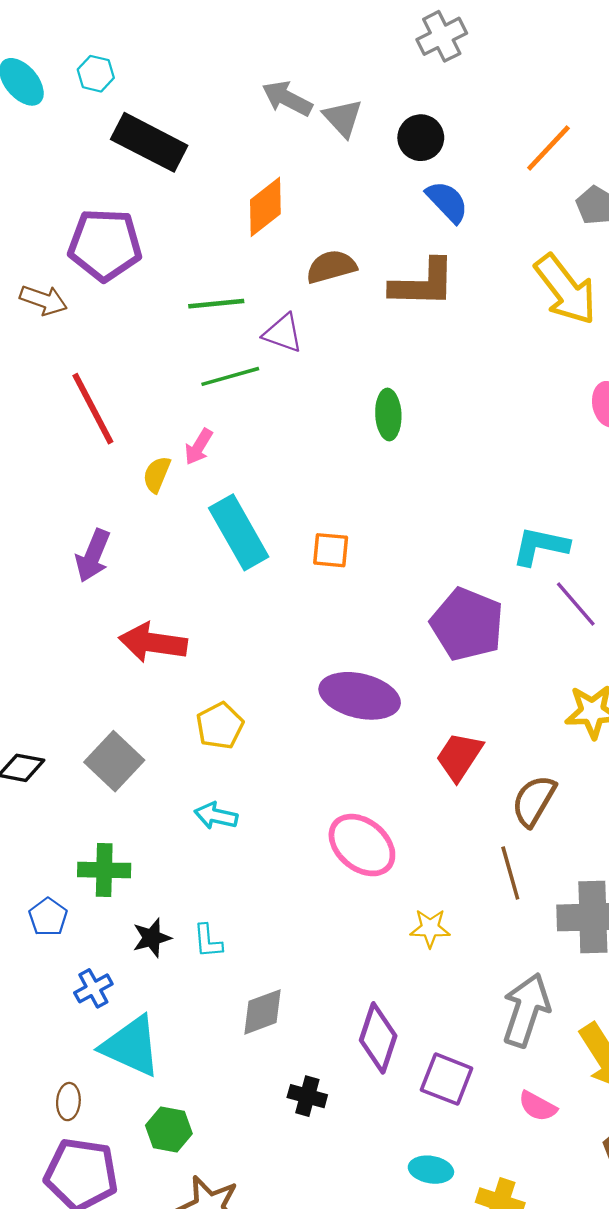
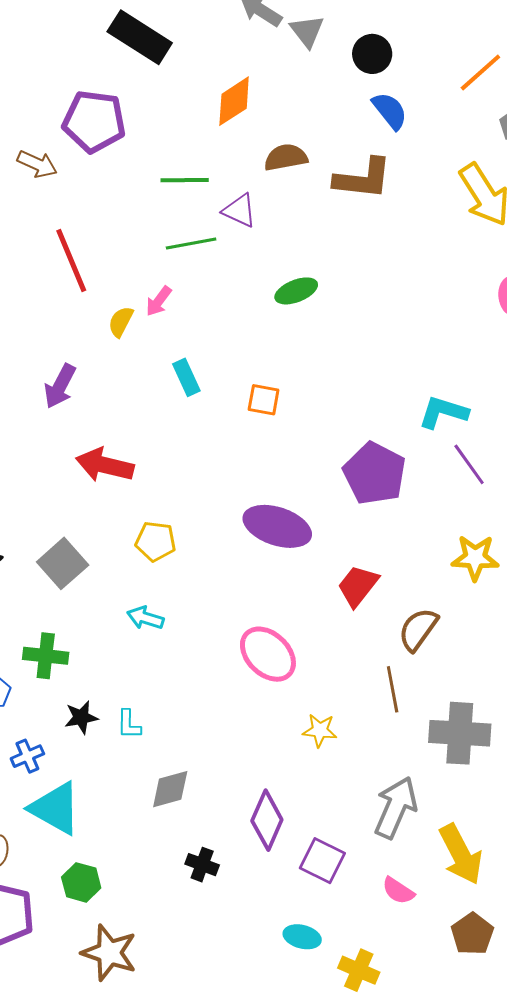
green ellipse: (388, 414) -> (296, 291), moved, turned 66
cyan rectangle: (239, 532) -> (186, 377), size x0.6
yellow pentagon: (220, 726) -> (156, 541), turned 30

